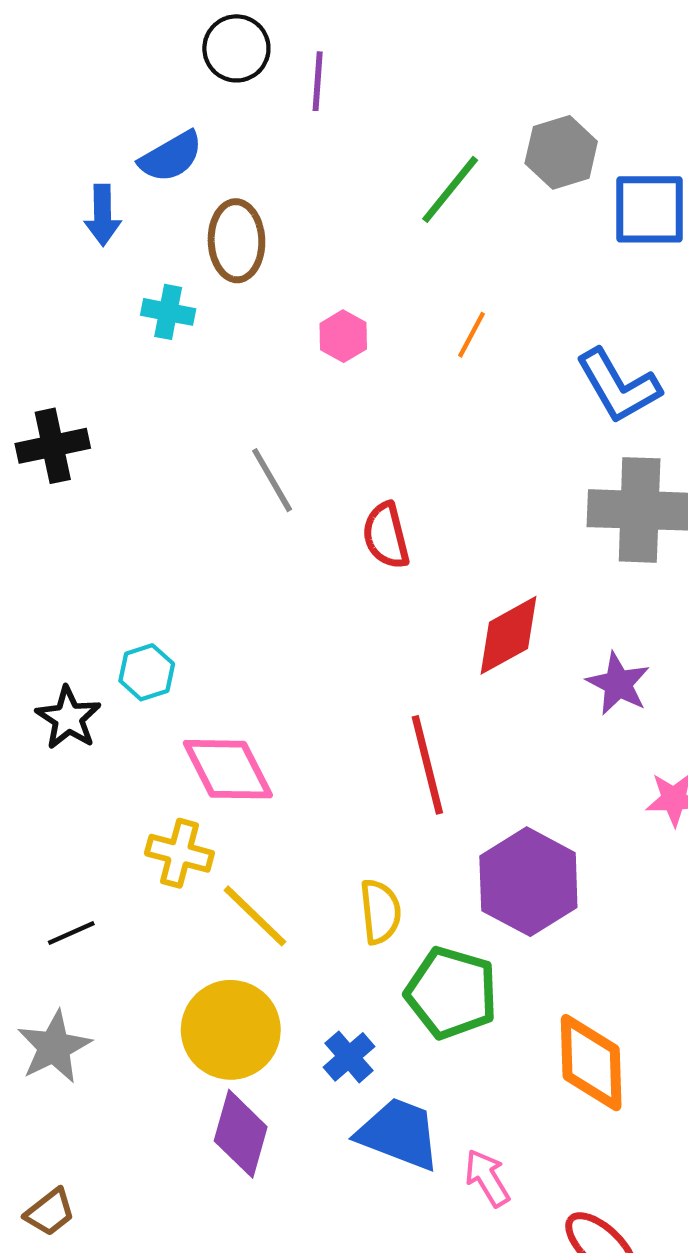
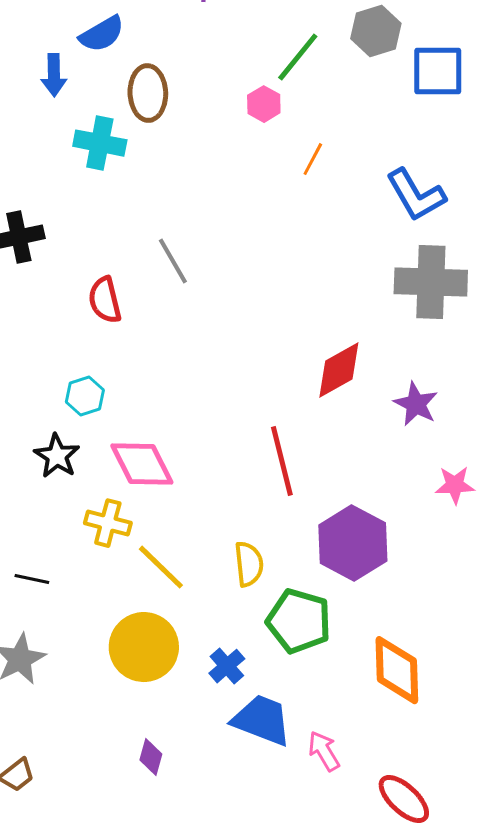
cyan cross: (168, 312) -> (100, 143), size x1.4
pink hexagon: (343, 336) -> (264, 104), moved
red semicircle: (386, 536) -> (105, 300), moved
black star: (68, 718) -> (57, 456), moved
black line: (71, 933) -> (32, 579), turned 36
purple diamond: (241, 1134) -> (151, 757), moved, size x0.6

